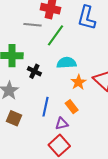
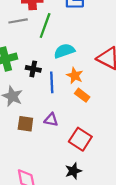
orange star: (78, 82) -> (75, 76), moved
blue line: (45, 107) -> (52, 82), moved
purple triangle: (62, 124) -> (51, 120), moved, turned 40

